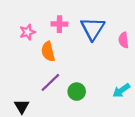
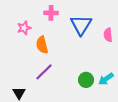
pink cross: (59, 24) -> (51, 13), moved
green circle: (77, 92) -> (86, 80), moved

